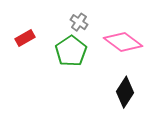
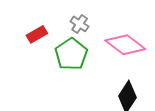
red rectangle: (25, 38) -> (37, 34), moved

